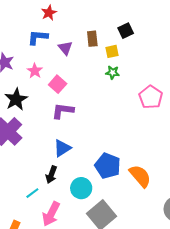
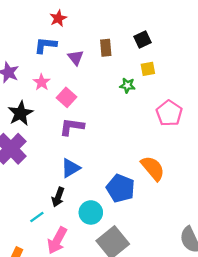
yellow square: (112, 51) -> (148, 69), moved
orange semicircle: (140, 176) -> (153, 168), moved

